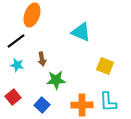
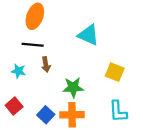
black line: (16, 41) -> (33, 45), moved, turned 42
green star: (56, 80) -> (73, 87), moved
orange cross: (82, 105) -> (72, 115), moved

